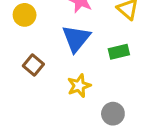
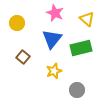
green rectangle: (119, 52) -> (81, 48), size x1.5

